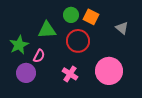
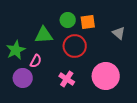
orange square: (91, 17) -> (88, 22), turned -35

